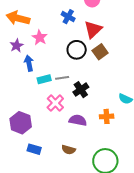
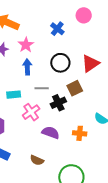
red triangle: (93, 29) -> (90, 64), moved
brown square: (100, 52) -> (75, 88), moved
blue arrow: (29, 63) -> (27, 67), moved
cyan rectangle: (44, 79) -> (14, 95), moved

